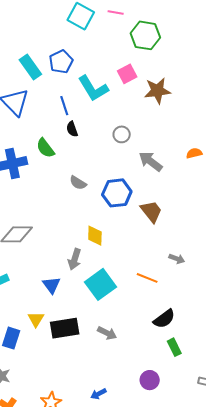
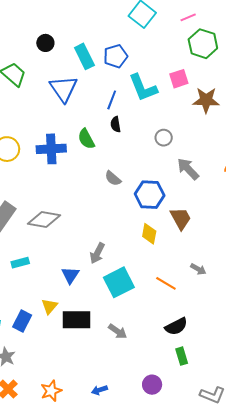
pink line: (116, 13) -> (188, 17), moved, turned -42
blue line: (64, 106) -> (112, 100), turned 30
yellow diamond: (95, 236) -> (149, 234), moved

